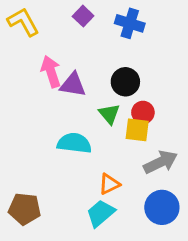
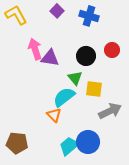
red circle: (143, 112) -> (112, 50), moved
cyan semicircle: (74, 143) -> (64, 97), moved, turned -45
orange triangle: (109, 184) -> (54, 115), moved, turned -49
blue circle: (162, 207) -> (88, 142), moved

